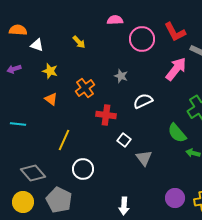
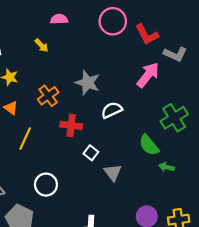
pink semicircle: (115, 20) -> (59, 19), moved
pink circle: (142, 39) -> (113, 21), moved
gray star: (121, 76) -> (88, 83), size x1.6
yellow line: (64, 140) -> (25, 139), moved

